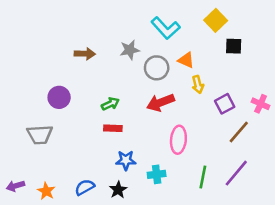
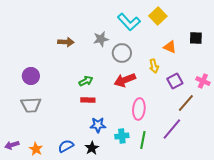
yellow square: (216, 20) -> (158, 16), moved
black square: (234, 46) -> (196, 38), moved
orange triangle: (186, 60) -> (170, 47), moved
purple circle: (59, 97) -> (31, 76), moved
purple line: (236, 173) -> (172, 129), moved
green line: (203, 177) -> (143, 140), moved

